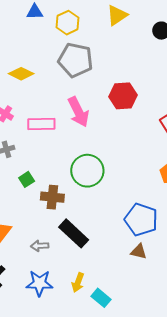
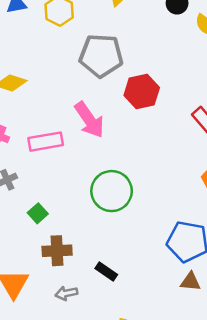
gray pentagon: (75, 60) -> (101, 56), moved
brown cross: (52, 197) -> (57, 251), moved
black rectangle: (74, 233) -> (106, 271), size x0.6

